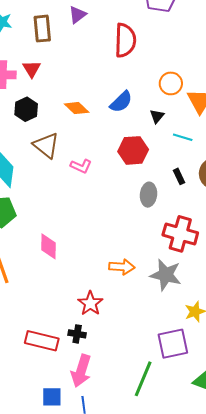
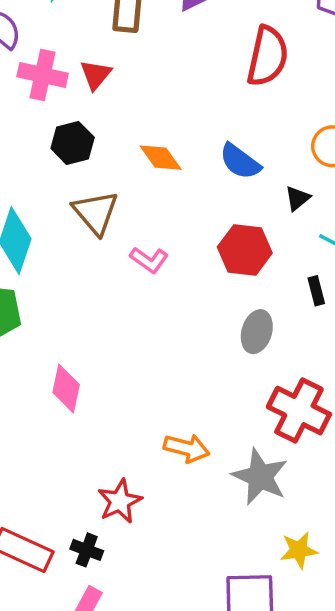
blue semicircle: (121, 102) -> (240, 161), turned 70
black rectangle: (179, 176) -> (316, 291), moved

